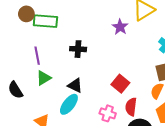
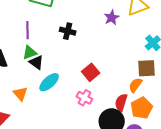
red square: (120, 84) -> (91, 72), moved
black triangle: (75, 85) -> (36, 62), moved
red semicircle: (131, 107) -> (121, 102), moved

